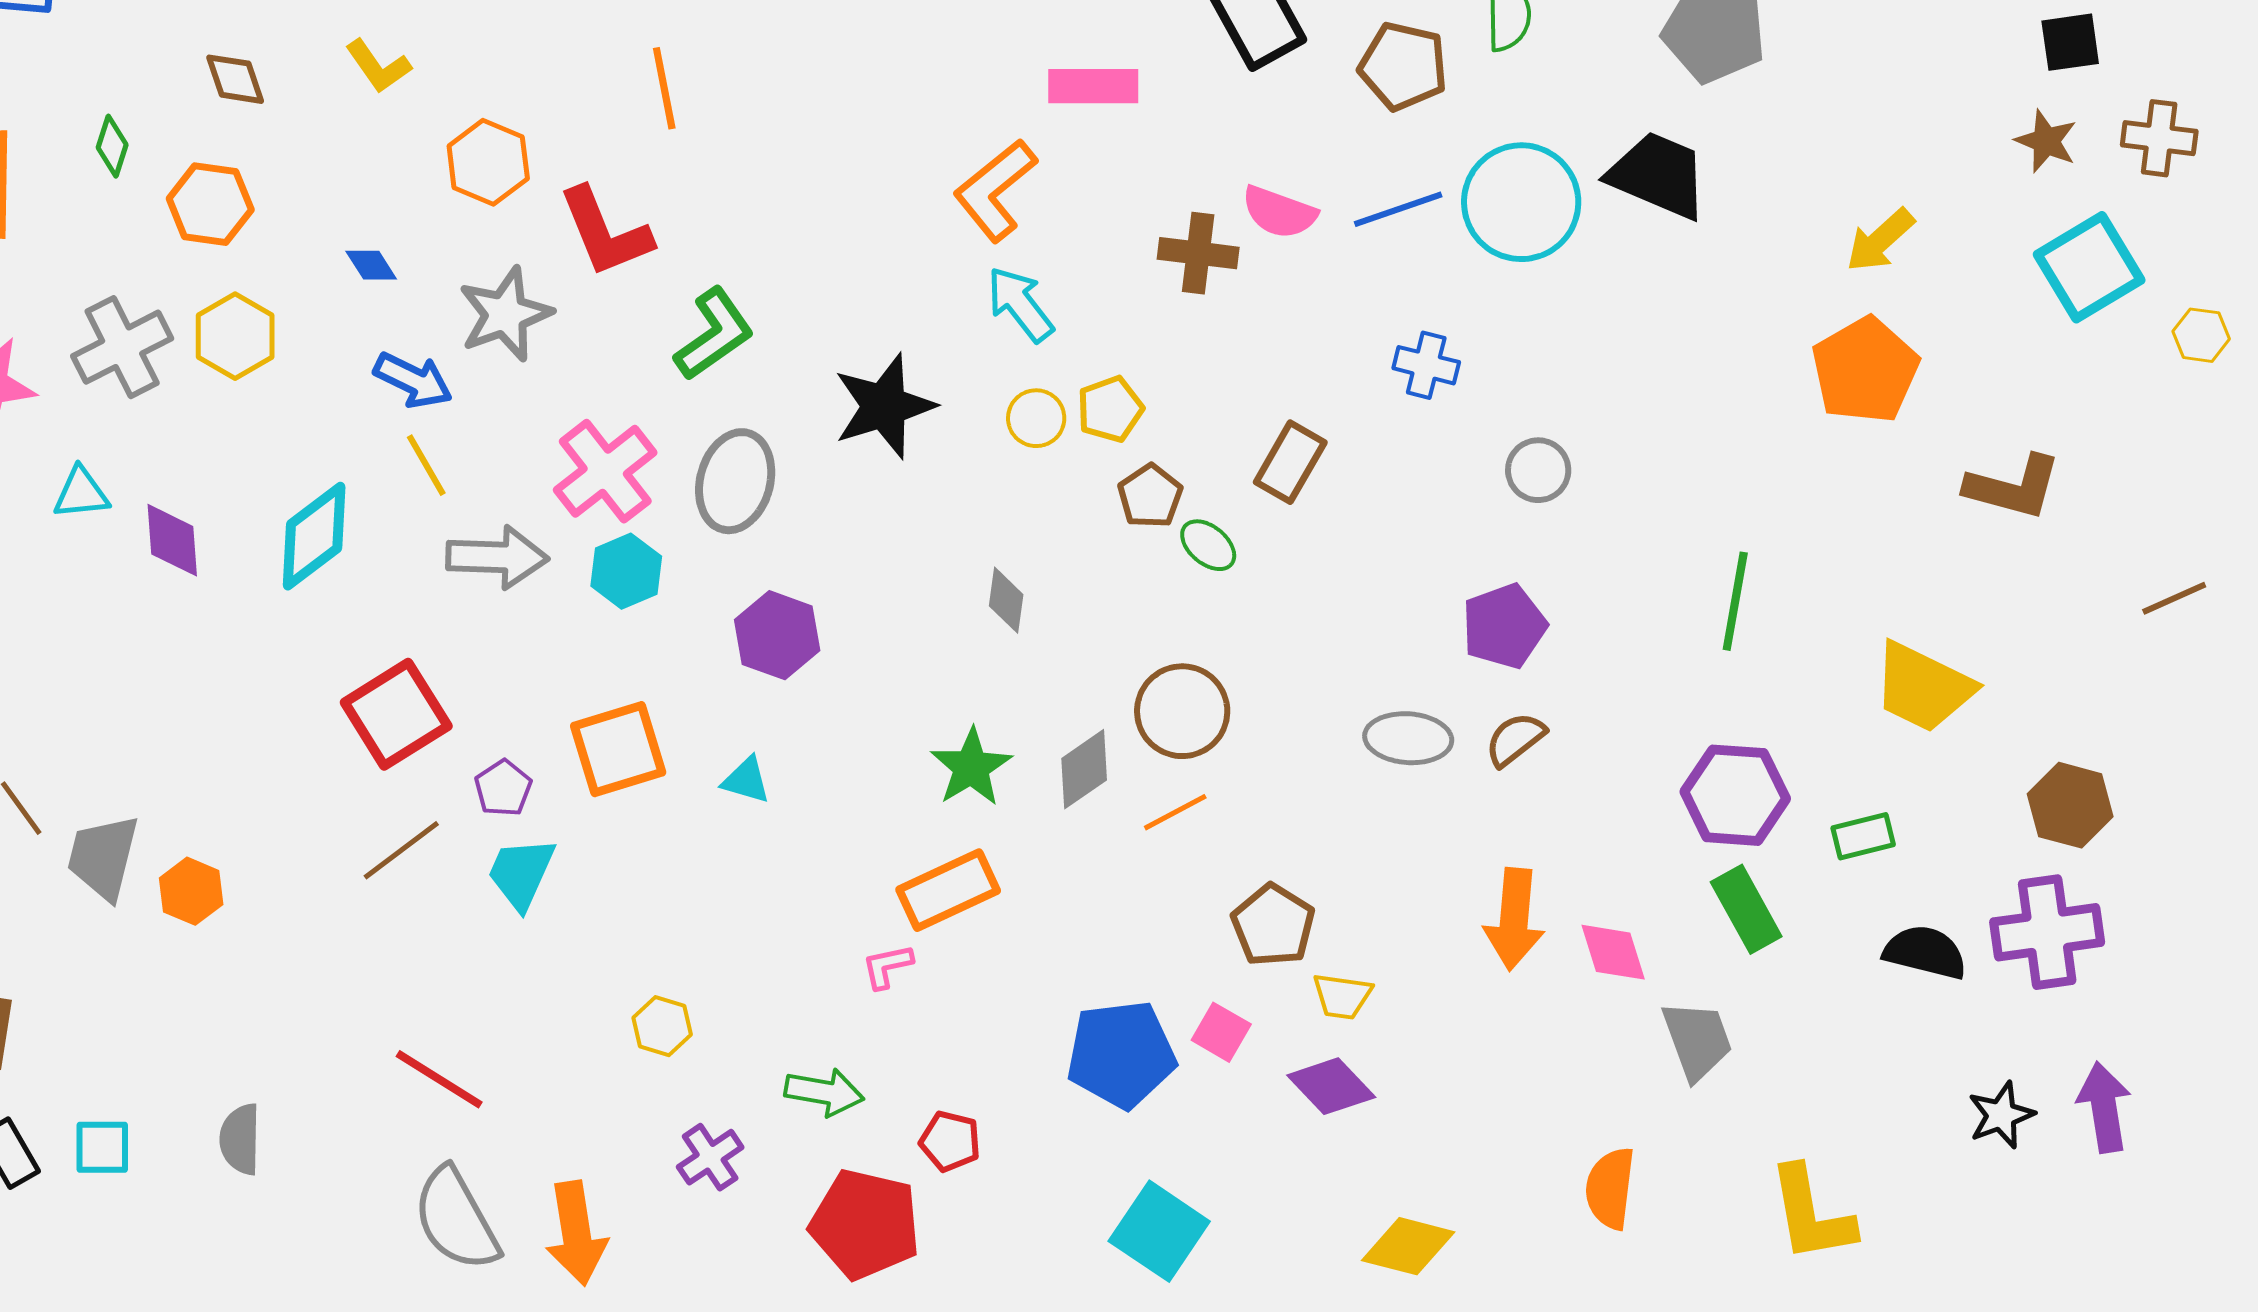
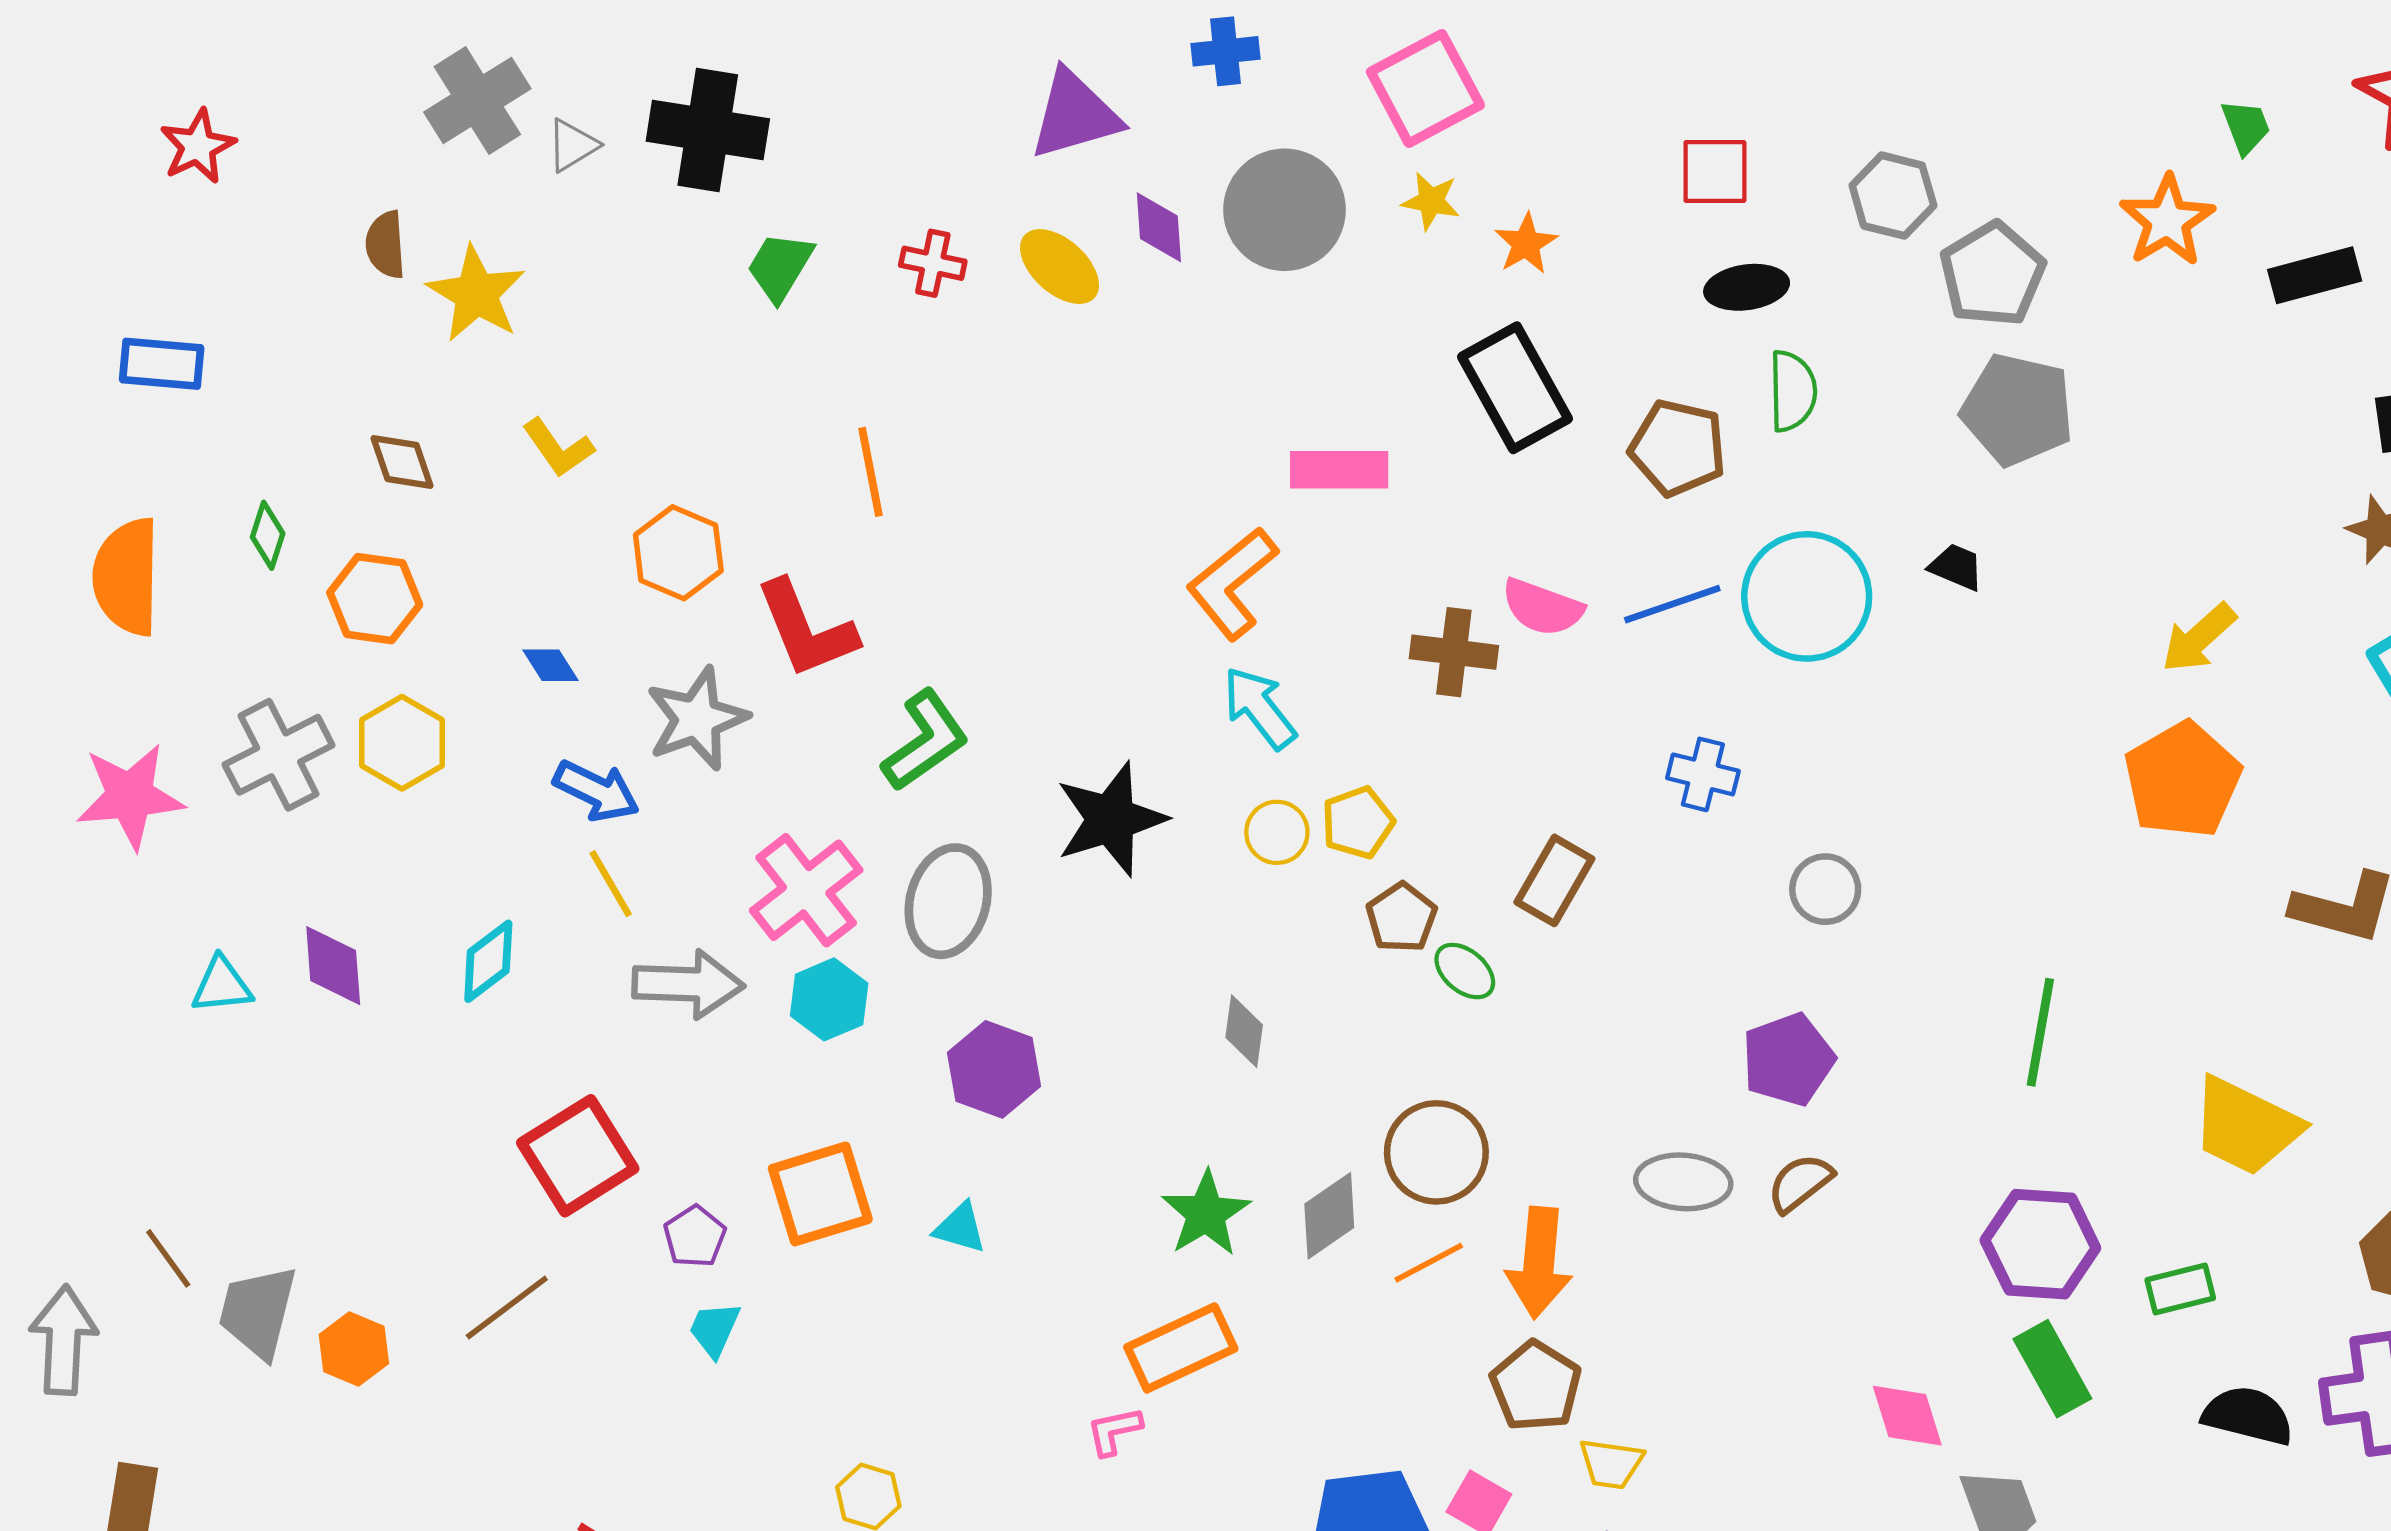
black trapezoid: (1658, 175) -> (1956, 567), size x0.5
cyan triangle: (81, 493) -> (222, 985), moved
cyan diamond: (314, 536) -> (488, 961), size x0.7
brown line: (401, 850) -> (507, 1307), moved
cyan trapezoid: (521, 873) -> (714, 1329), size x0.7
orange arrow: (1514, 919) -> (1539, 1263), moved

